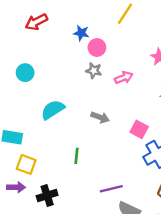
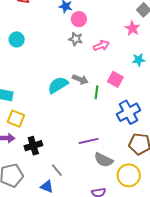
cyan semicircle: (53, 110) -> (58, 85), moved
pink square: (139, 129) -> (115, 79), moved
green line: (77, 156) -> (97, 92), moved

